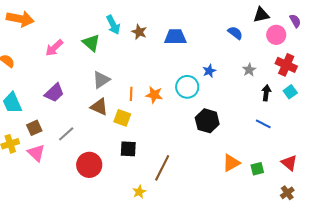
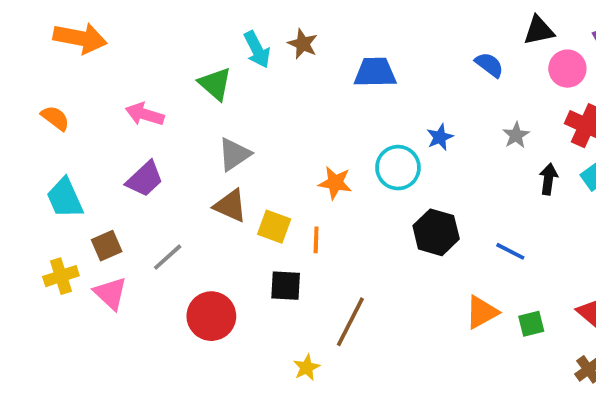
brown star: (139, 32) -> (303, 44), moved
pink arrow: (54, 48) -> (145, 114), moved, turned 60
orange line: (131, 94) -> (316, 240), moved
blue line: (263, 124) -> (510, 251), moved

